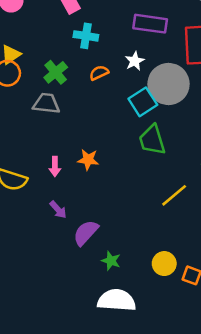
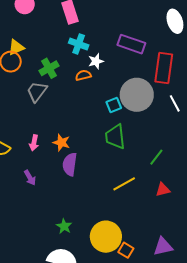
white star: (135, 61) -> (96, 61), moved
cyan square: (143, 102) -> (114, 105), size x0.7
gray trapezoid: (46, 103) -> (37, 92), turned -70
purple semicircle: (86, 233) -> (70, 164), moved, turned -45
yellow circle: (164, 264) -> (106, 237), size x1.6

